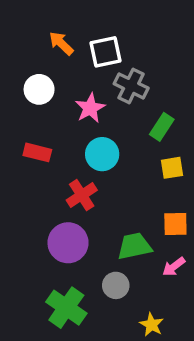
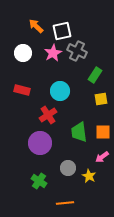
pink star: (90, 108) -> (53, 53), moved
green trapezoid: (135, 246) -> (79, 132), moved, turned -85
green cross: (66, 308) -> (39, 181), size x0.7
yellow star: (152, 325) -> (89, 176), moved

